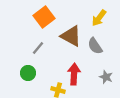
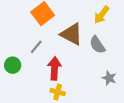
green circle: (28, 73) -> (13, 65), moved
red arrow: (74, 74) -> (54, 68), moved

